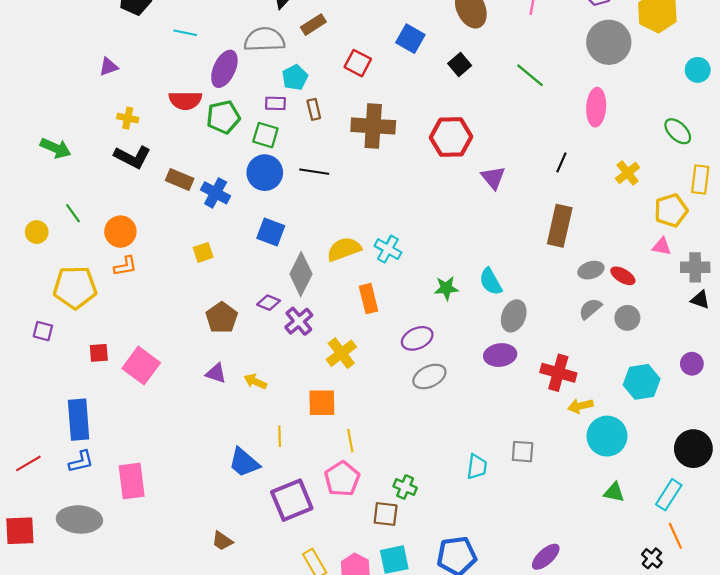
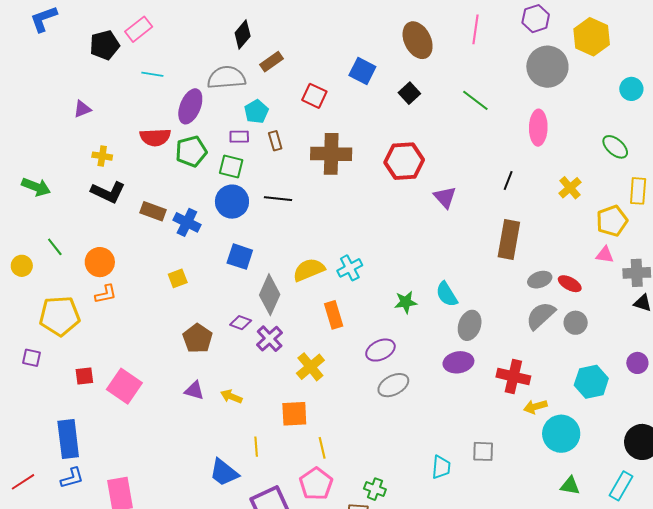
cyan cross: (388, 249) -> (350, 268), turned 35
gray semicircle: (590, 309) -> (541, 316), size x1.4

